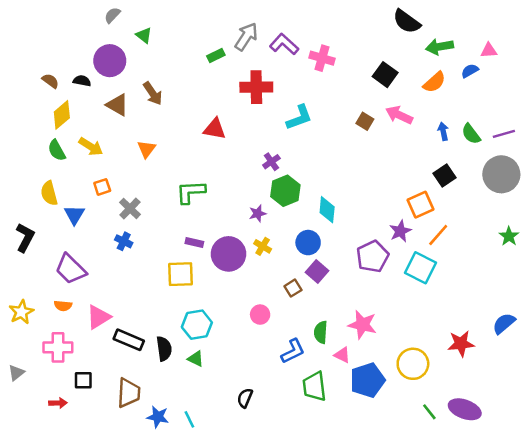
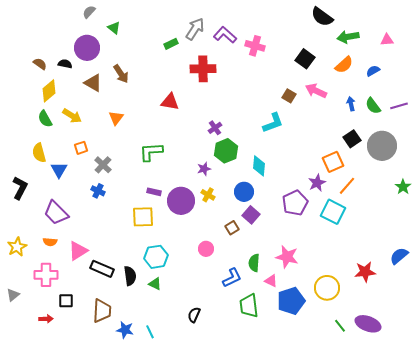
blue semicircle: (470, 71) -> (373, 71), moved
cyan L-shape: (299, 117) -> (273, 123), moved
gray circle: (501, 174) -> (382, 146), moved

